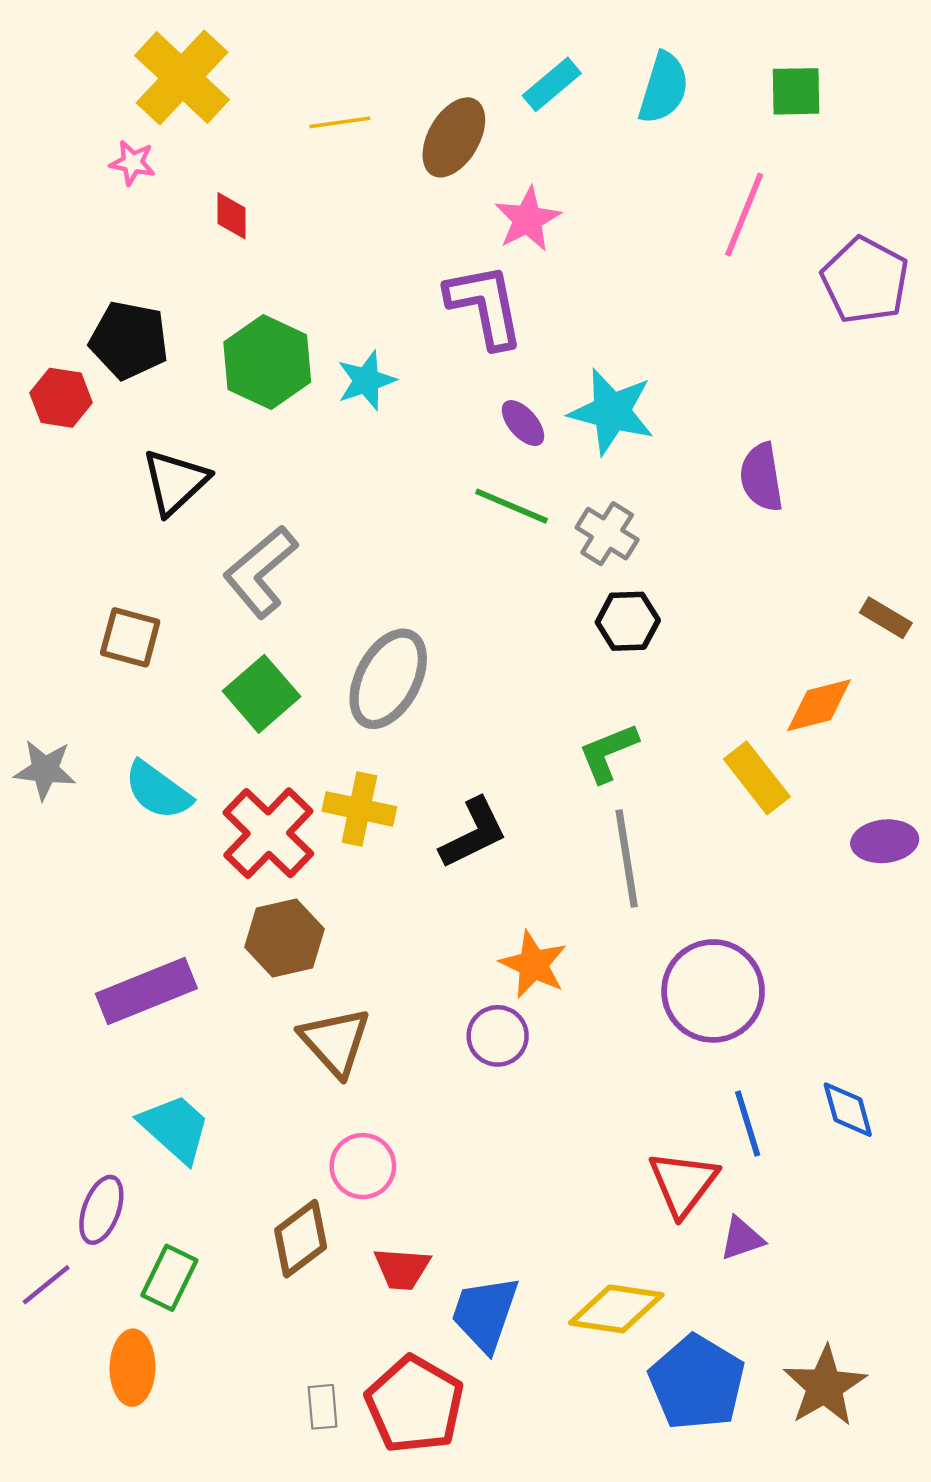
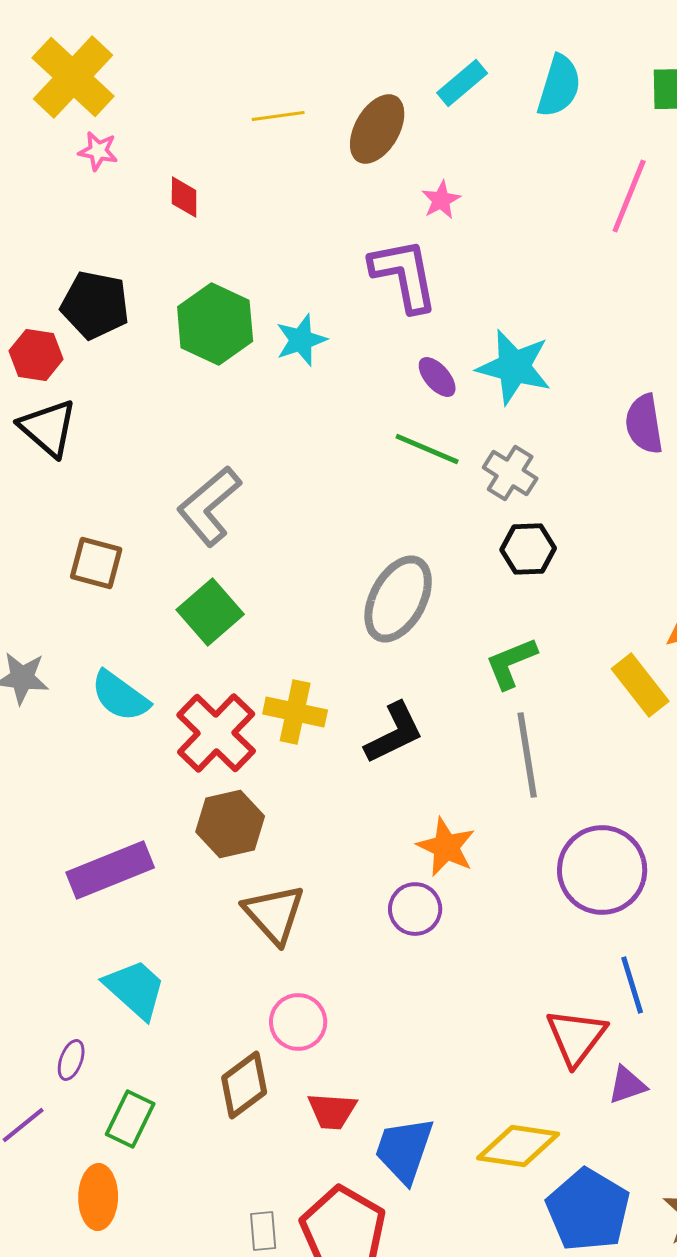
yellow cross: (182, 78) -> (73, 77), moved
pink star: (528, 219) -> (441, 200), size x0.7
black triangle: (175, 482) -> (48, 428), moved, turned -36
gray ellipse: (388, 679) -> (398, 599), moved
purple ellipse: (101, 1210) -> (71, 1060), size x0.7

